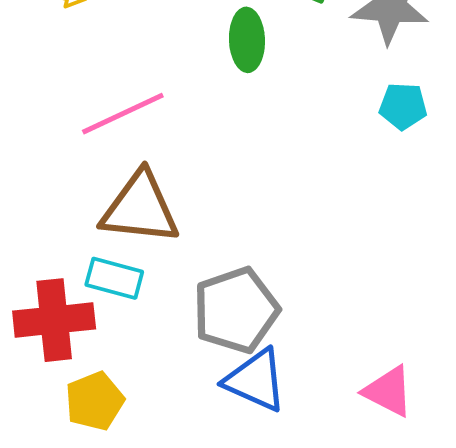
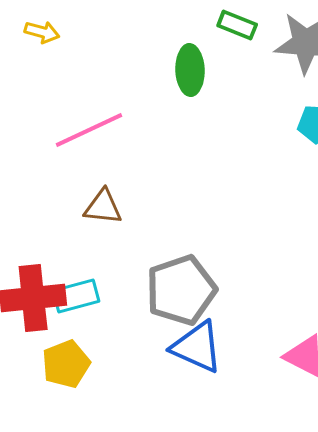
brown triangle: (140, 208) -> (103, 207), size x0.6
cyan rectangle: (114, 278) -> (76, 296), moved, turned -30

